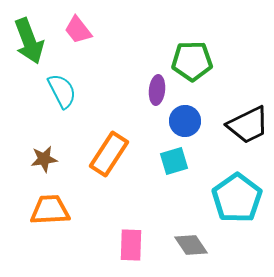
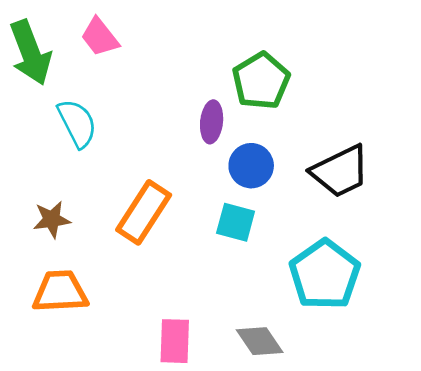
green pentagon: (192, 61) -> (261, 81), turned -30
cyan square: (174, 161) -> (236, 222), turned 32

